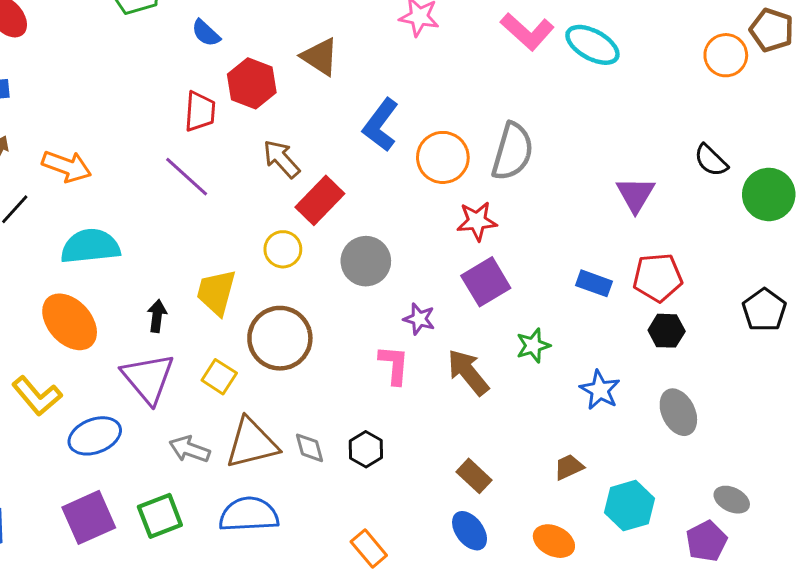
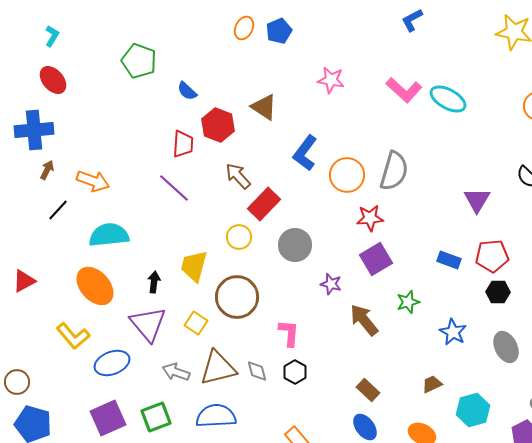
pink L-shape: (394, 365) -> (289, 333), moved

